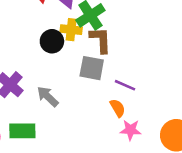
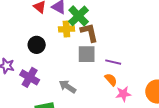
black circle: (52, 41) -> (37, 45), moved
gray arrow: (48, 97) -> (67, 87), moved

